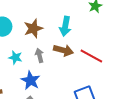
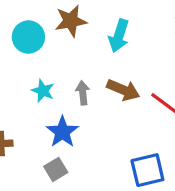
cyan arrow: (65, 26) -> (119, 36), moved
brown star: (33, 28) -> (71, 21), moved

